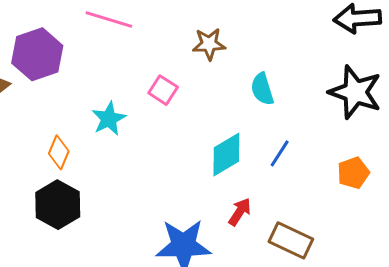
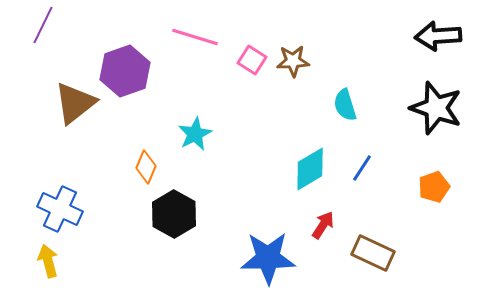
pink square: (163, 90) -> (252, 60), moved
black hexagon: (58, 205) -> (174, 214), moved

